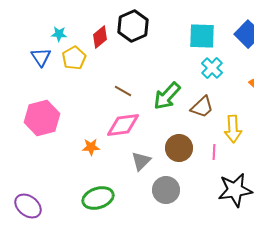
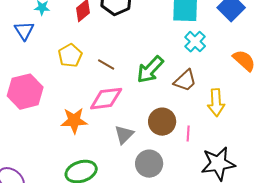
yellow pentagon: (74, 58) -> (70, 56), moved
orange star: (91, 147) -> (74, 121), size x1.5
pink line: (214, 152) -> (188, 134), moved

